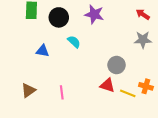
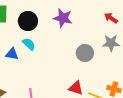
cyan semicircle: (74, 42) -> (29, 44), moved
gray circle: (117, 65) -> (85, 53), moved

